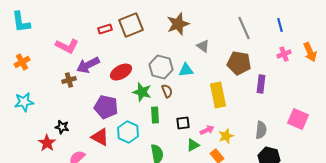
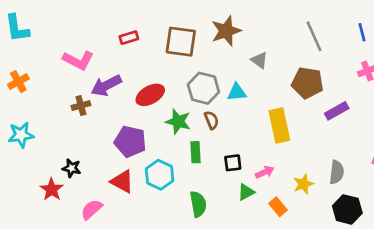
brown square: (131, 25) -> (181, 42), moved, turned 30
purple rectangle: (261, 84) -> (337, 111), turned 54
yellow star: (226, 136) -> (303, 184), moved

